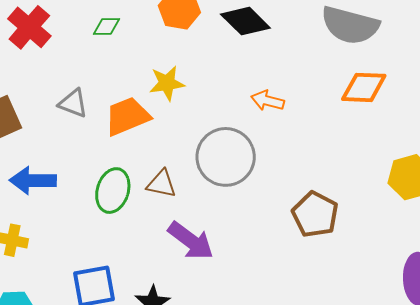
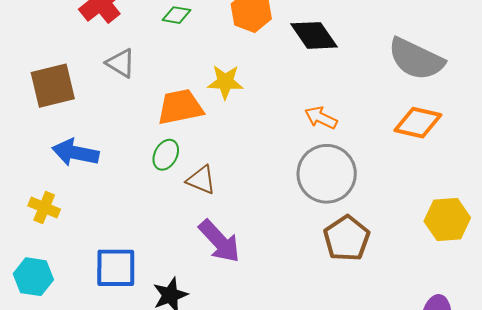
gray triangle: (73, 103) -> (121, 63), moved
gray circle: (226, 157) -> (327, 174), moved
green ellipse: (113, 191) -> (166, 155), moved, size x0.7

